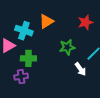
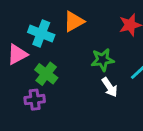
green cross: (28, 58) -> (46, 74), turned 35
white arrow: (81, 69) -> (110, 87), moved

